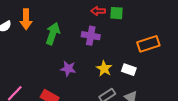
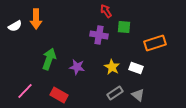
red arrow: (98, 11) -> (106, 11), turned 56
green square: (117, 13) -> (124, 27), moved
green arrow: (53, 34) -> (49, 59), moved

